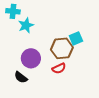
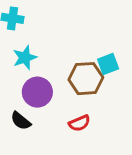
cyan star: (26, 25) -> (25, 58), moved
red semicircle: (59, 68) -> (79, 123), moved

